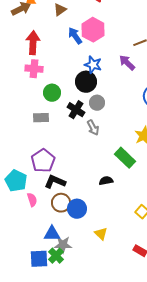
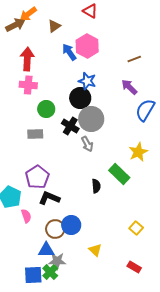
purple arrow: (127, 63) -> (129, 87), moved
gray circle: (97, 103) -> (91, 119), size x1.6
black semicircle: (106, 181) -> (96, 186), moved, turned 96
brown circle: (61, 203) -> (55, 229), moved

